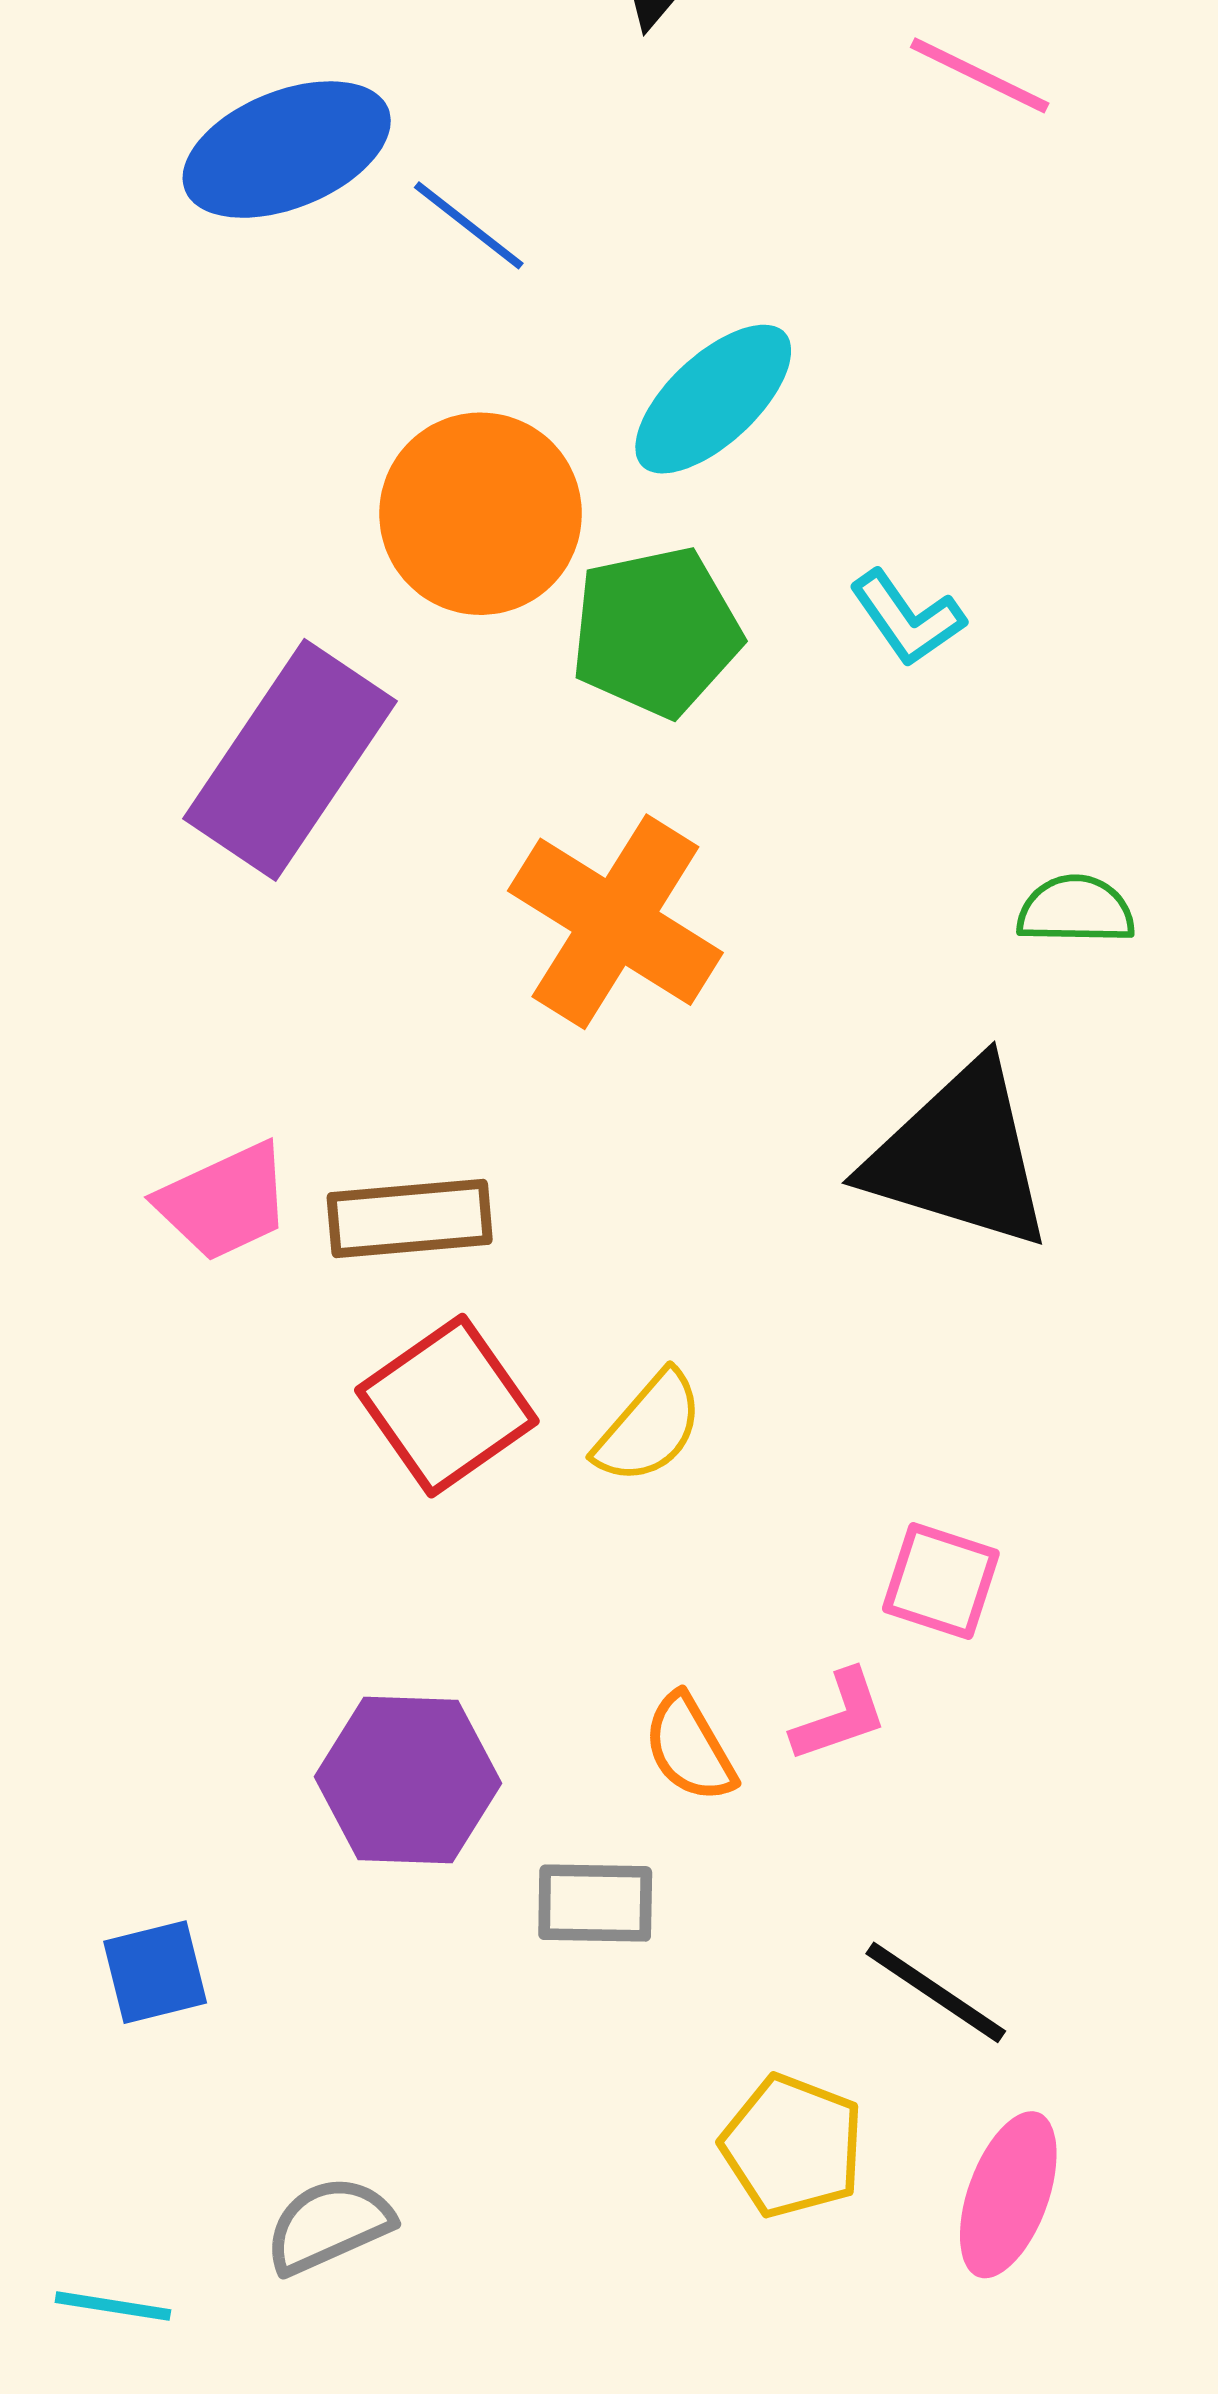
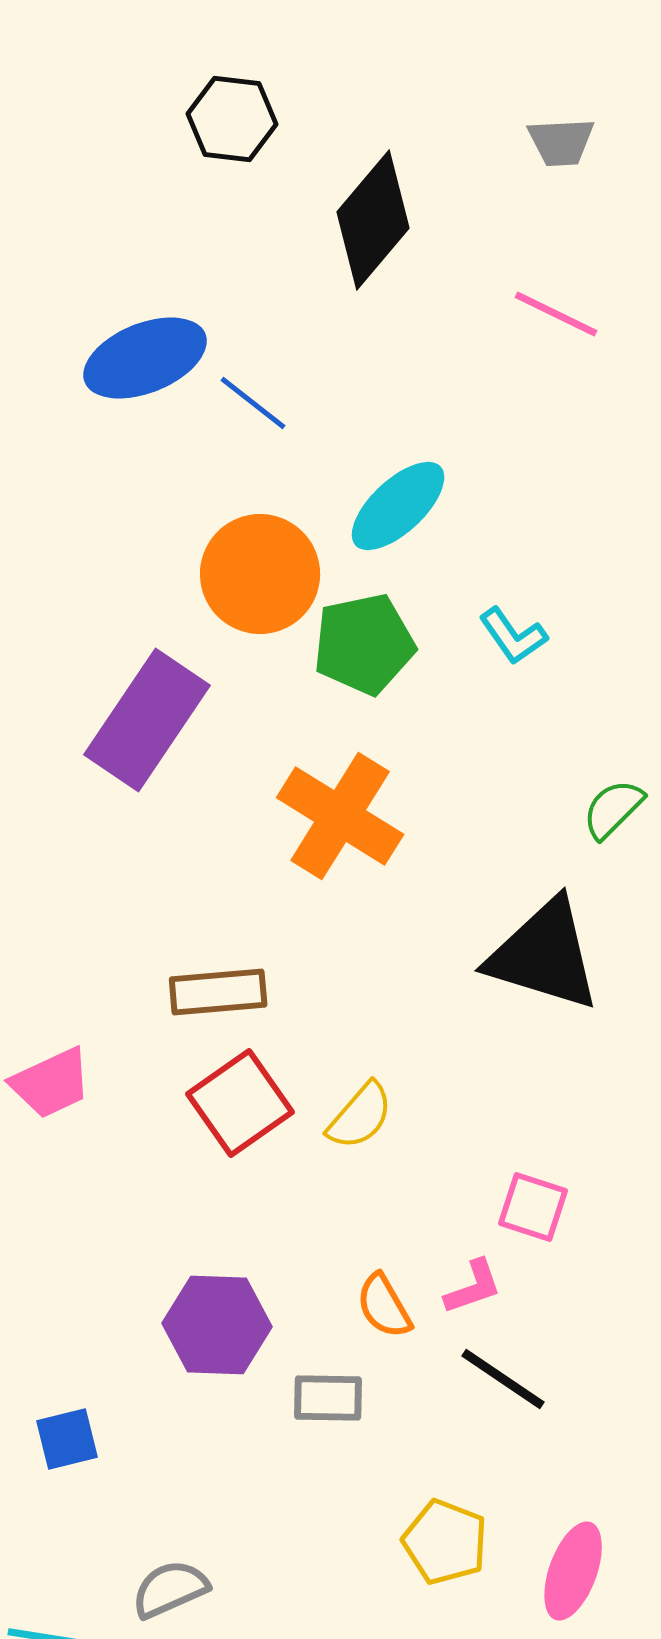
green semicircle: (1076, 910) -> (613, 809), turned -46
pink trapezoid: (224, 1202) -> (51, 1083), moved
black line: (936, 1992) -> (503, 1379), moved

